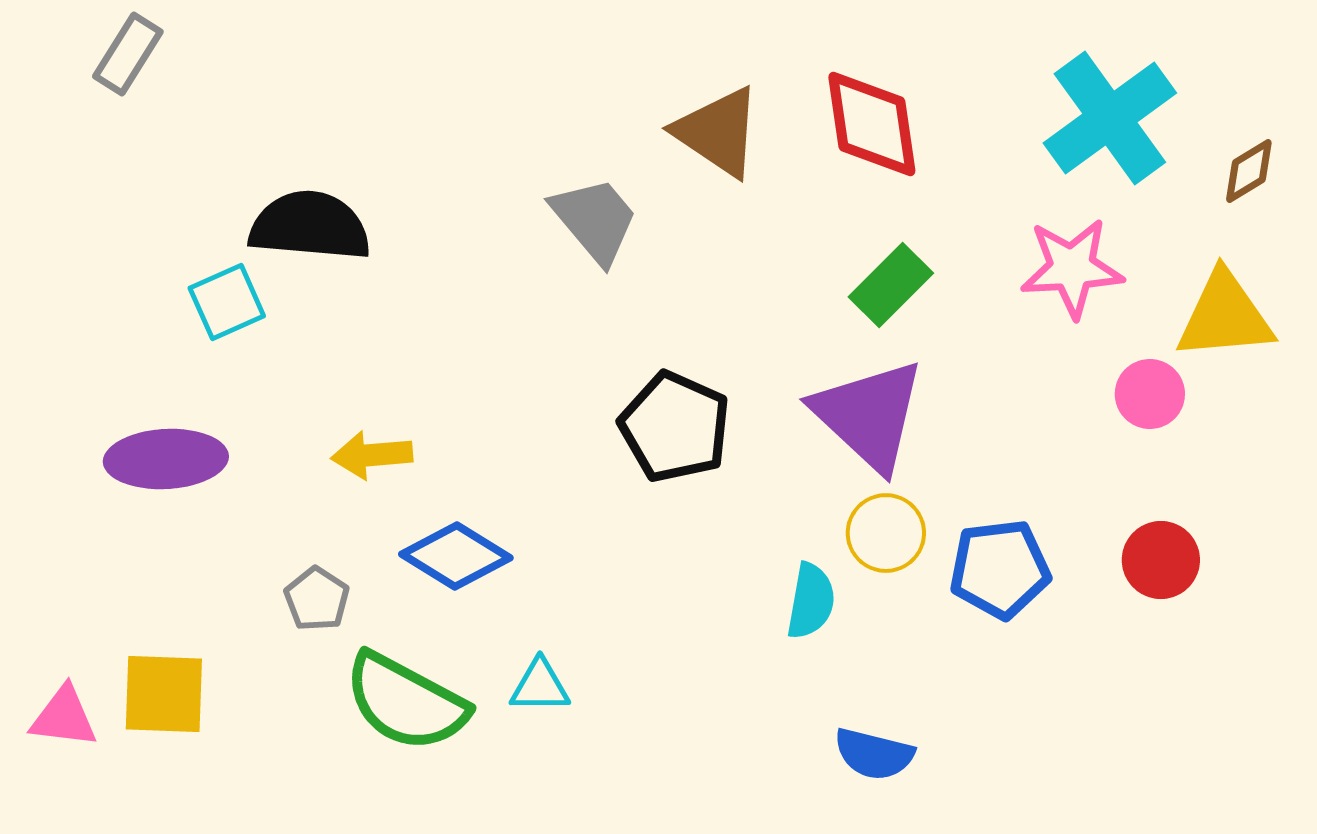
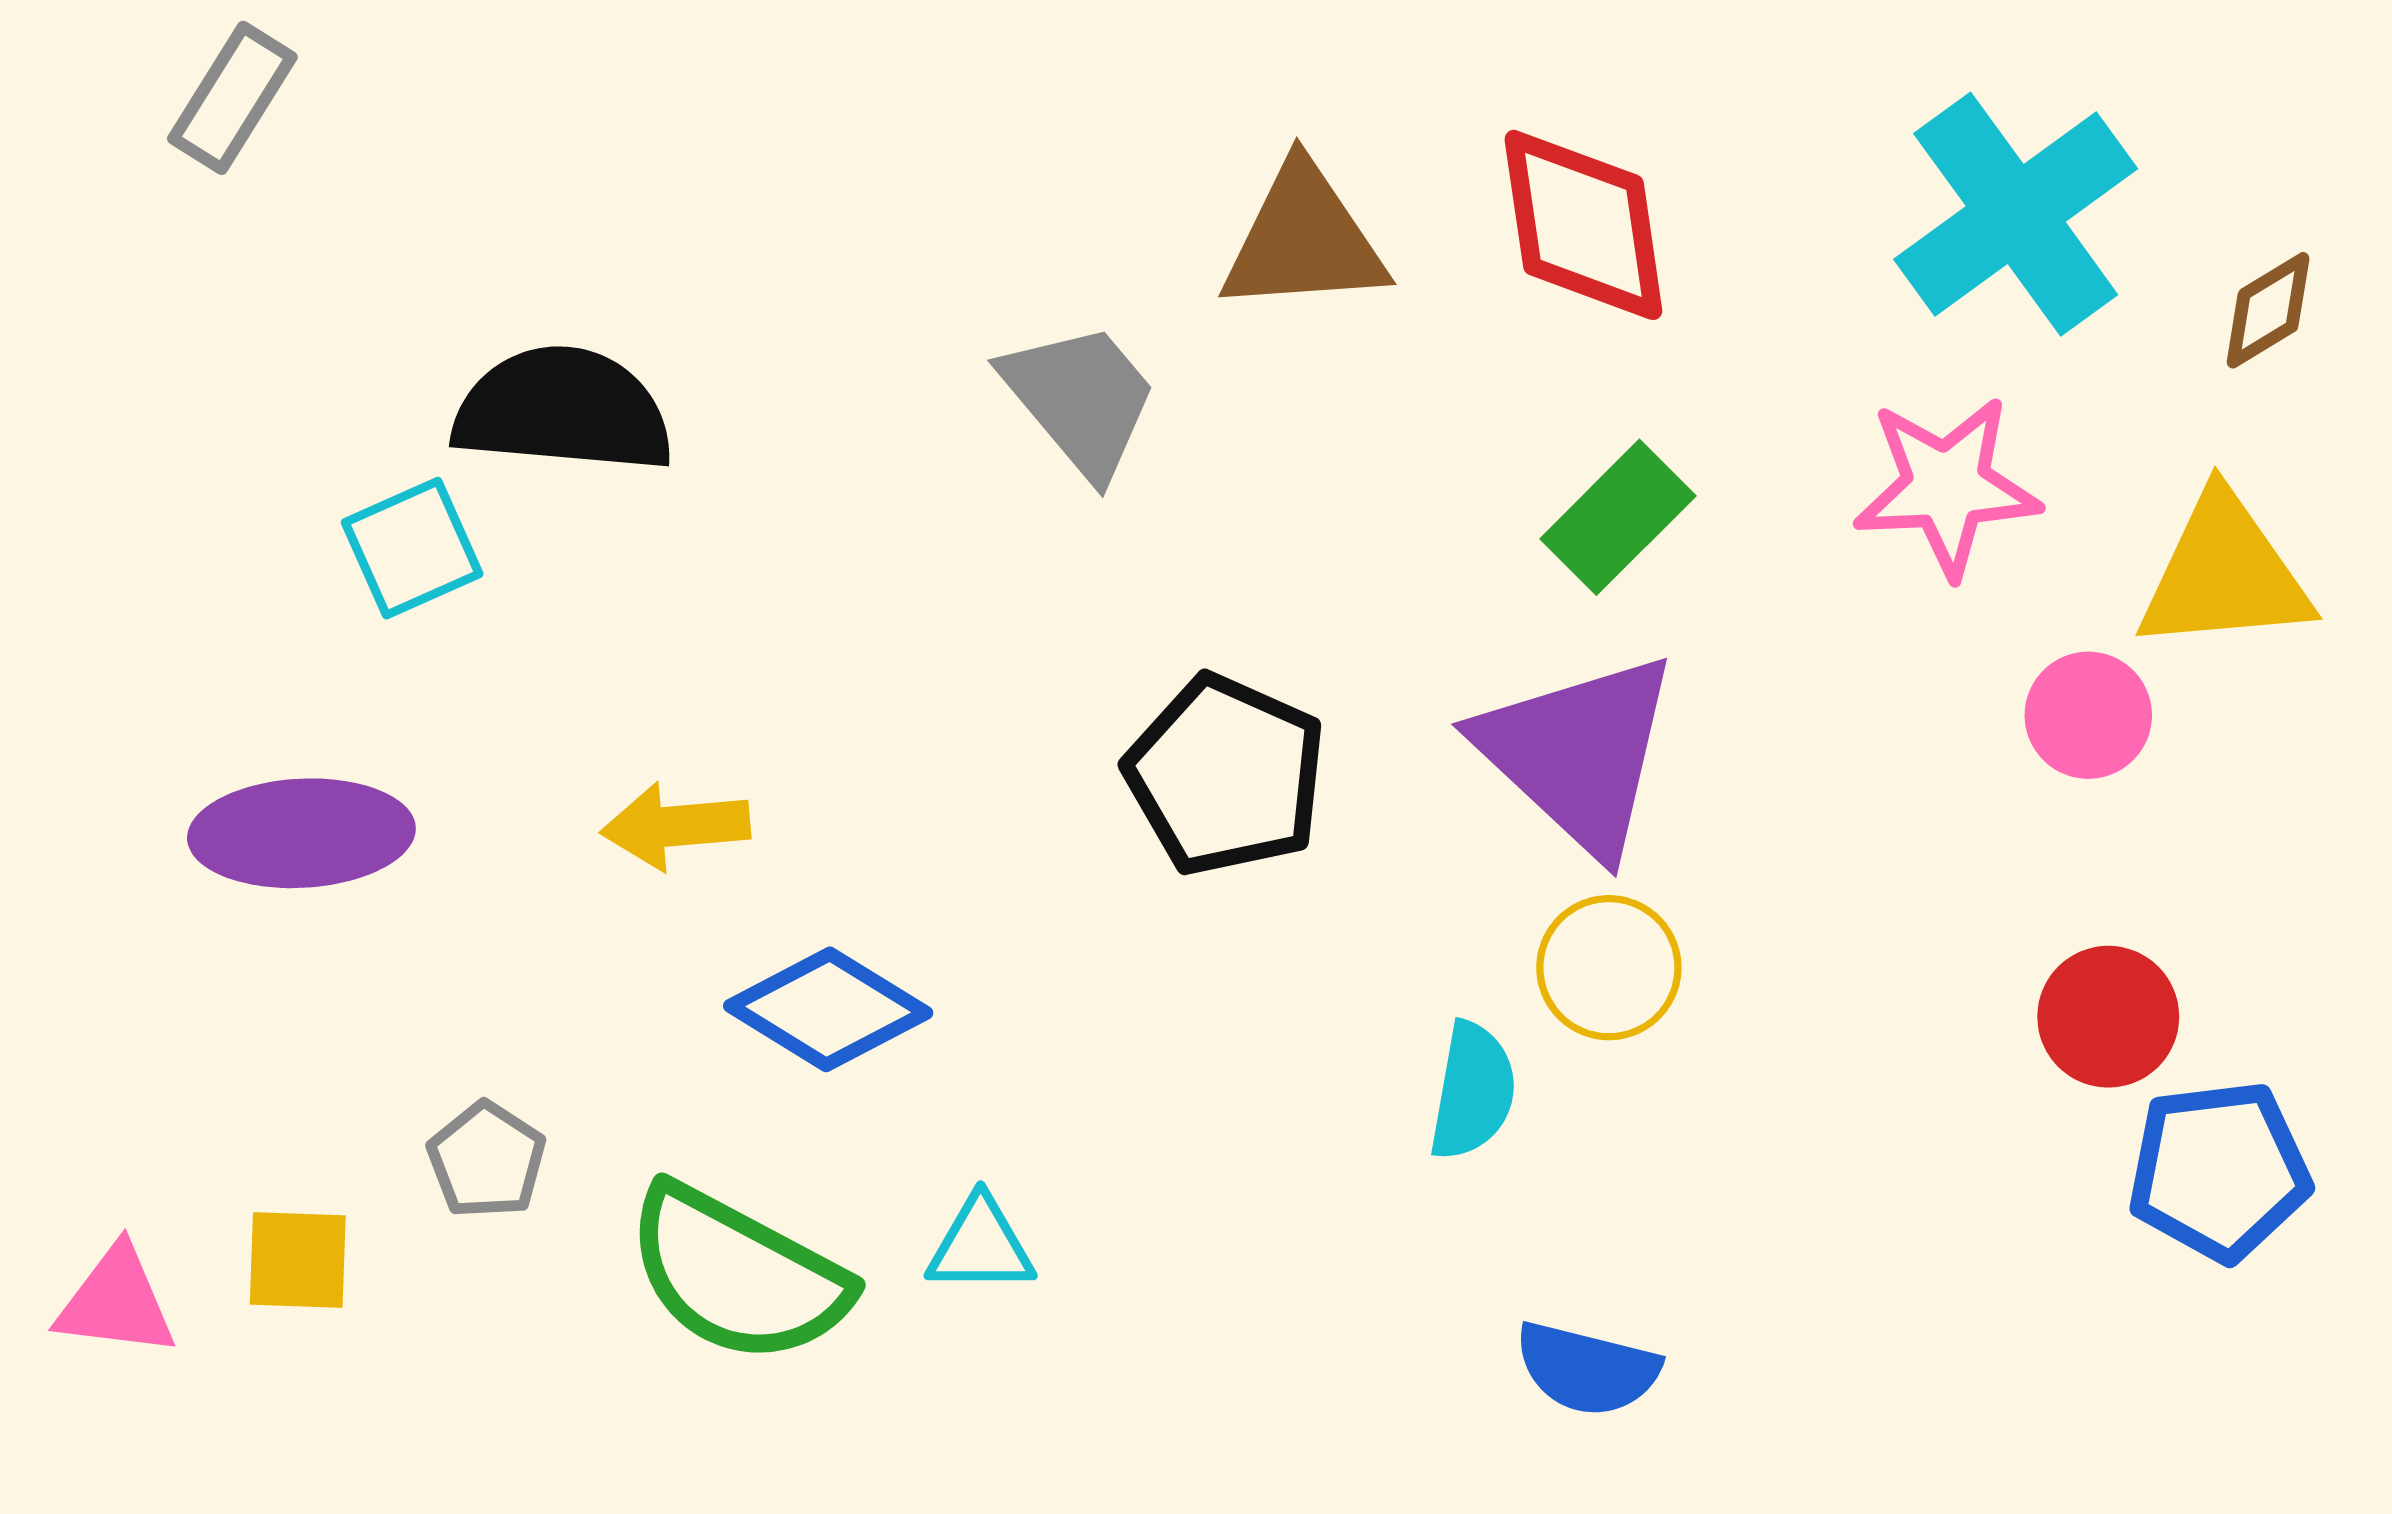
brown triangle: (718, 132) -> (1304, 239), turned -38
blue pentagon: (1000, 569) -> (2219, 1171), moved
gray pentagon: (317, 599) -> (487, 1160), moved
yellow square: (164, 694) -> (298, 1260), size x0.7

